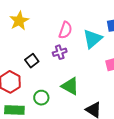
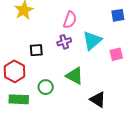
cyan triangle: (93, 39) -> (92, 41), moved
black square: (32, 61) -> (36, 50), turned 32

